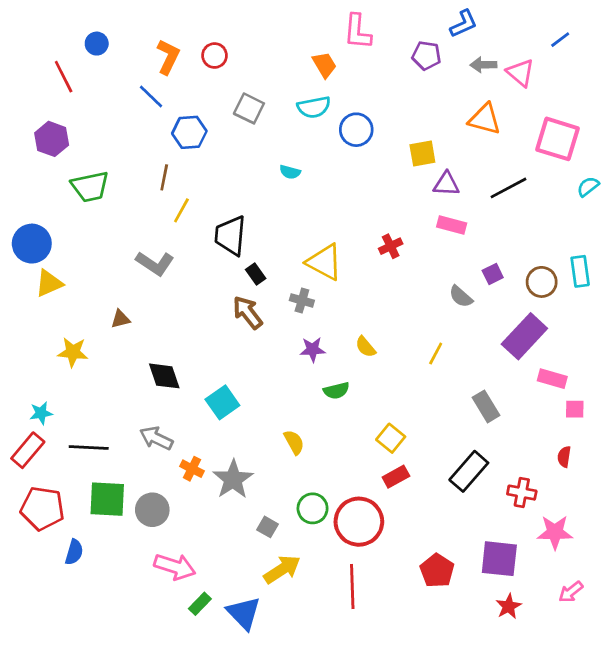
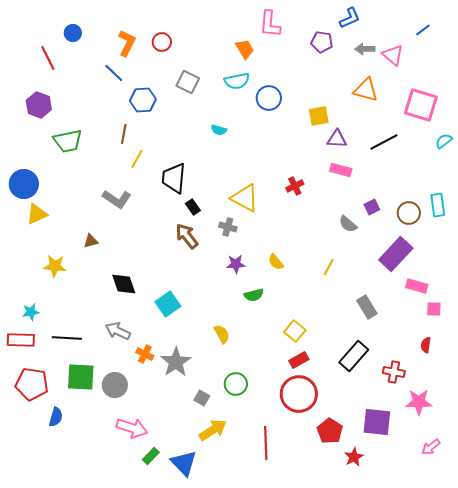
red rectangle: (28, 450) -> (21, 340), turned 52
red circle: (359, 522) -> (299, 394), moved
red star: (509, 606) -> (354, 457), moved

